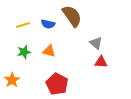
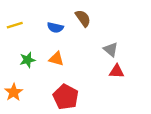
brown semicircle: (72, 16) -> (83, 18), size x0.7
yellow line: (23, 25) -> (15, 25), moved

